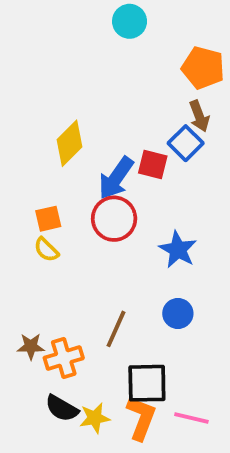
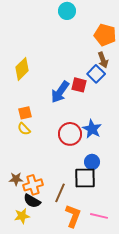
yellow diamond: (70, 143) -> (22, 69), moved
red circle: (114, 219) -> (70, 134), moved
brown line: (116, 329) -> (60, 193), moved
black square: (147, 383) -> (85, 178), moved
black semicircle: (62, 408) -> (32, 201), moved
yellow star: (95, 418) -> (22, 216), moved

